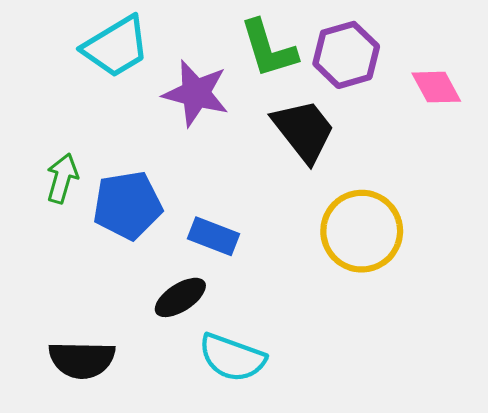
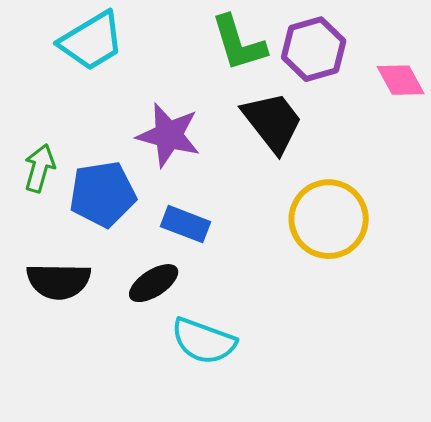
purple star: (196, 93) -> (169, 135), moved
black semicircle: (82, 360) -> (59, 281), moved

